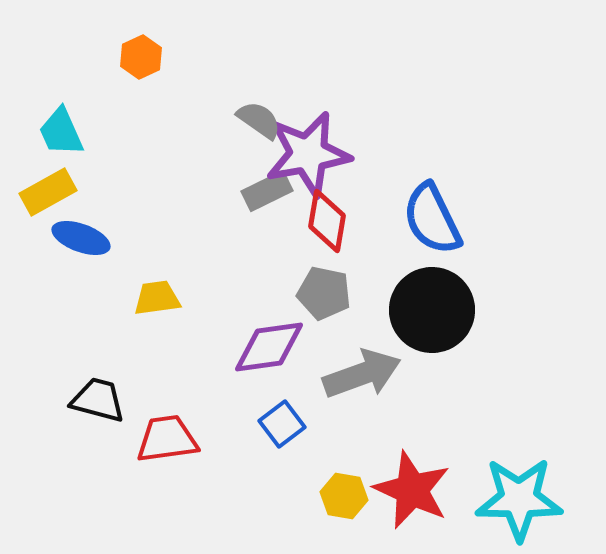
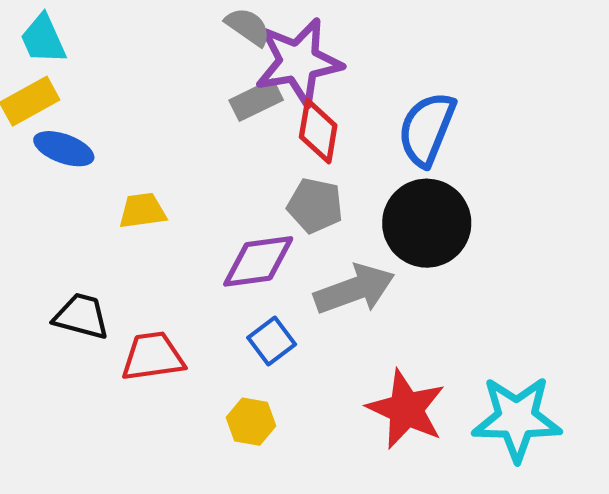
blue semicircle: (432, 219) -> (427, 129), turned 48
yellow hexagon: (344, 496) -> (251, 422), moved

